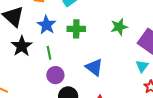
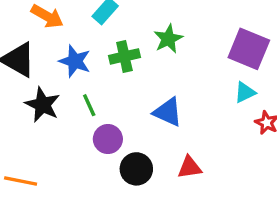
green star: (119, 27) -> (168, 39), moved
cyan triangle: (142, 66) -> (245, 92), turned 40

